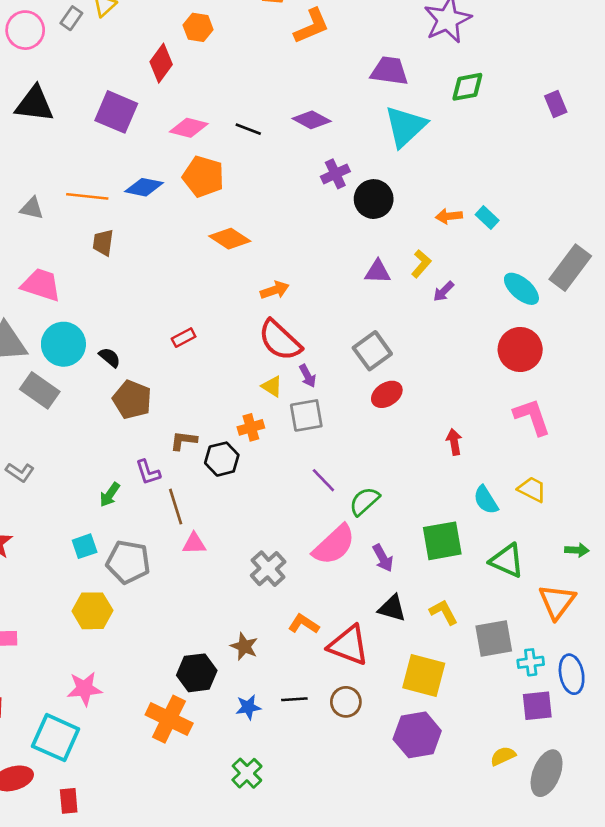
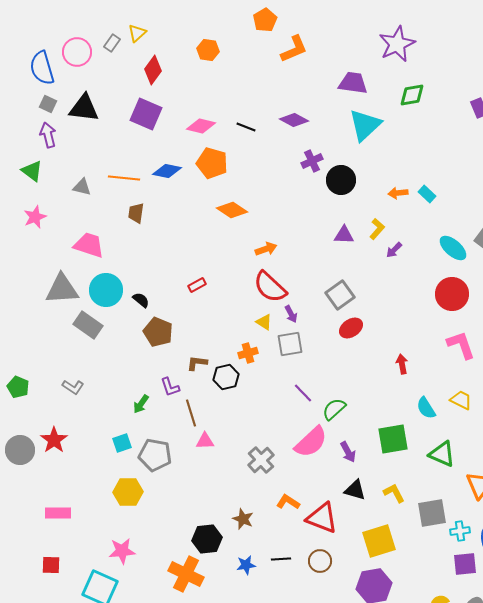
red diamond: (161, 63) -> (153, 70), moved
yellow square: (424, 676) -> (379, 541), turned -32

